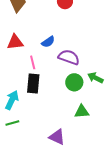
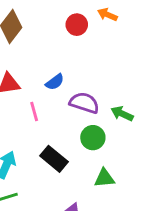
green arrow: (95, 78) -> (122, 114), moved
black rectangle: (33, 83) -> (54, 159), moved, turned -54

